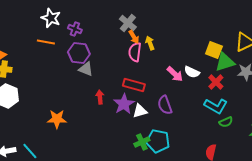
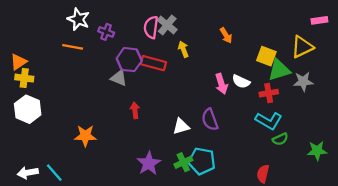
orange arrow: (134, 37) -> (226, 35), moved
yellow arrow: (150, 43) -> (183, 49), moved
pink semicircle: (135, 52) -> (151, 27), moved
purple hexagon: (79, 53) -> (129, 60), moved
pink arrow: (175, 74) -> (221, 84), turned 30
red cross: (216, 82) -> (269, 93), turned 35
red rectangle: (134, 85) -> (153, 63), moved
purple star: (124, 104) -> (149, 163), moved

